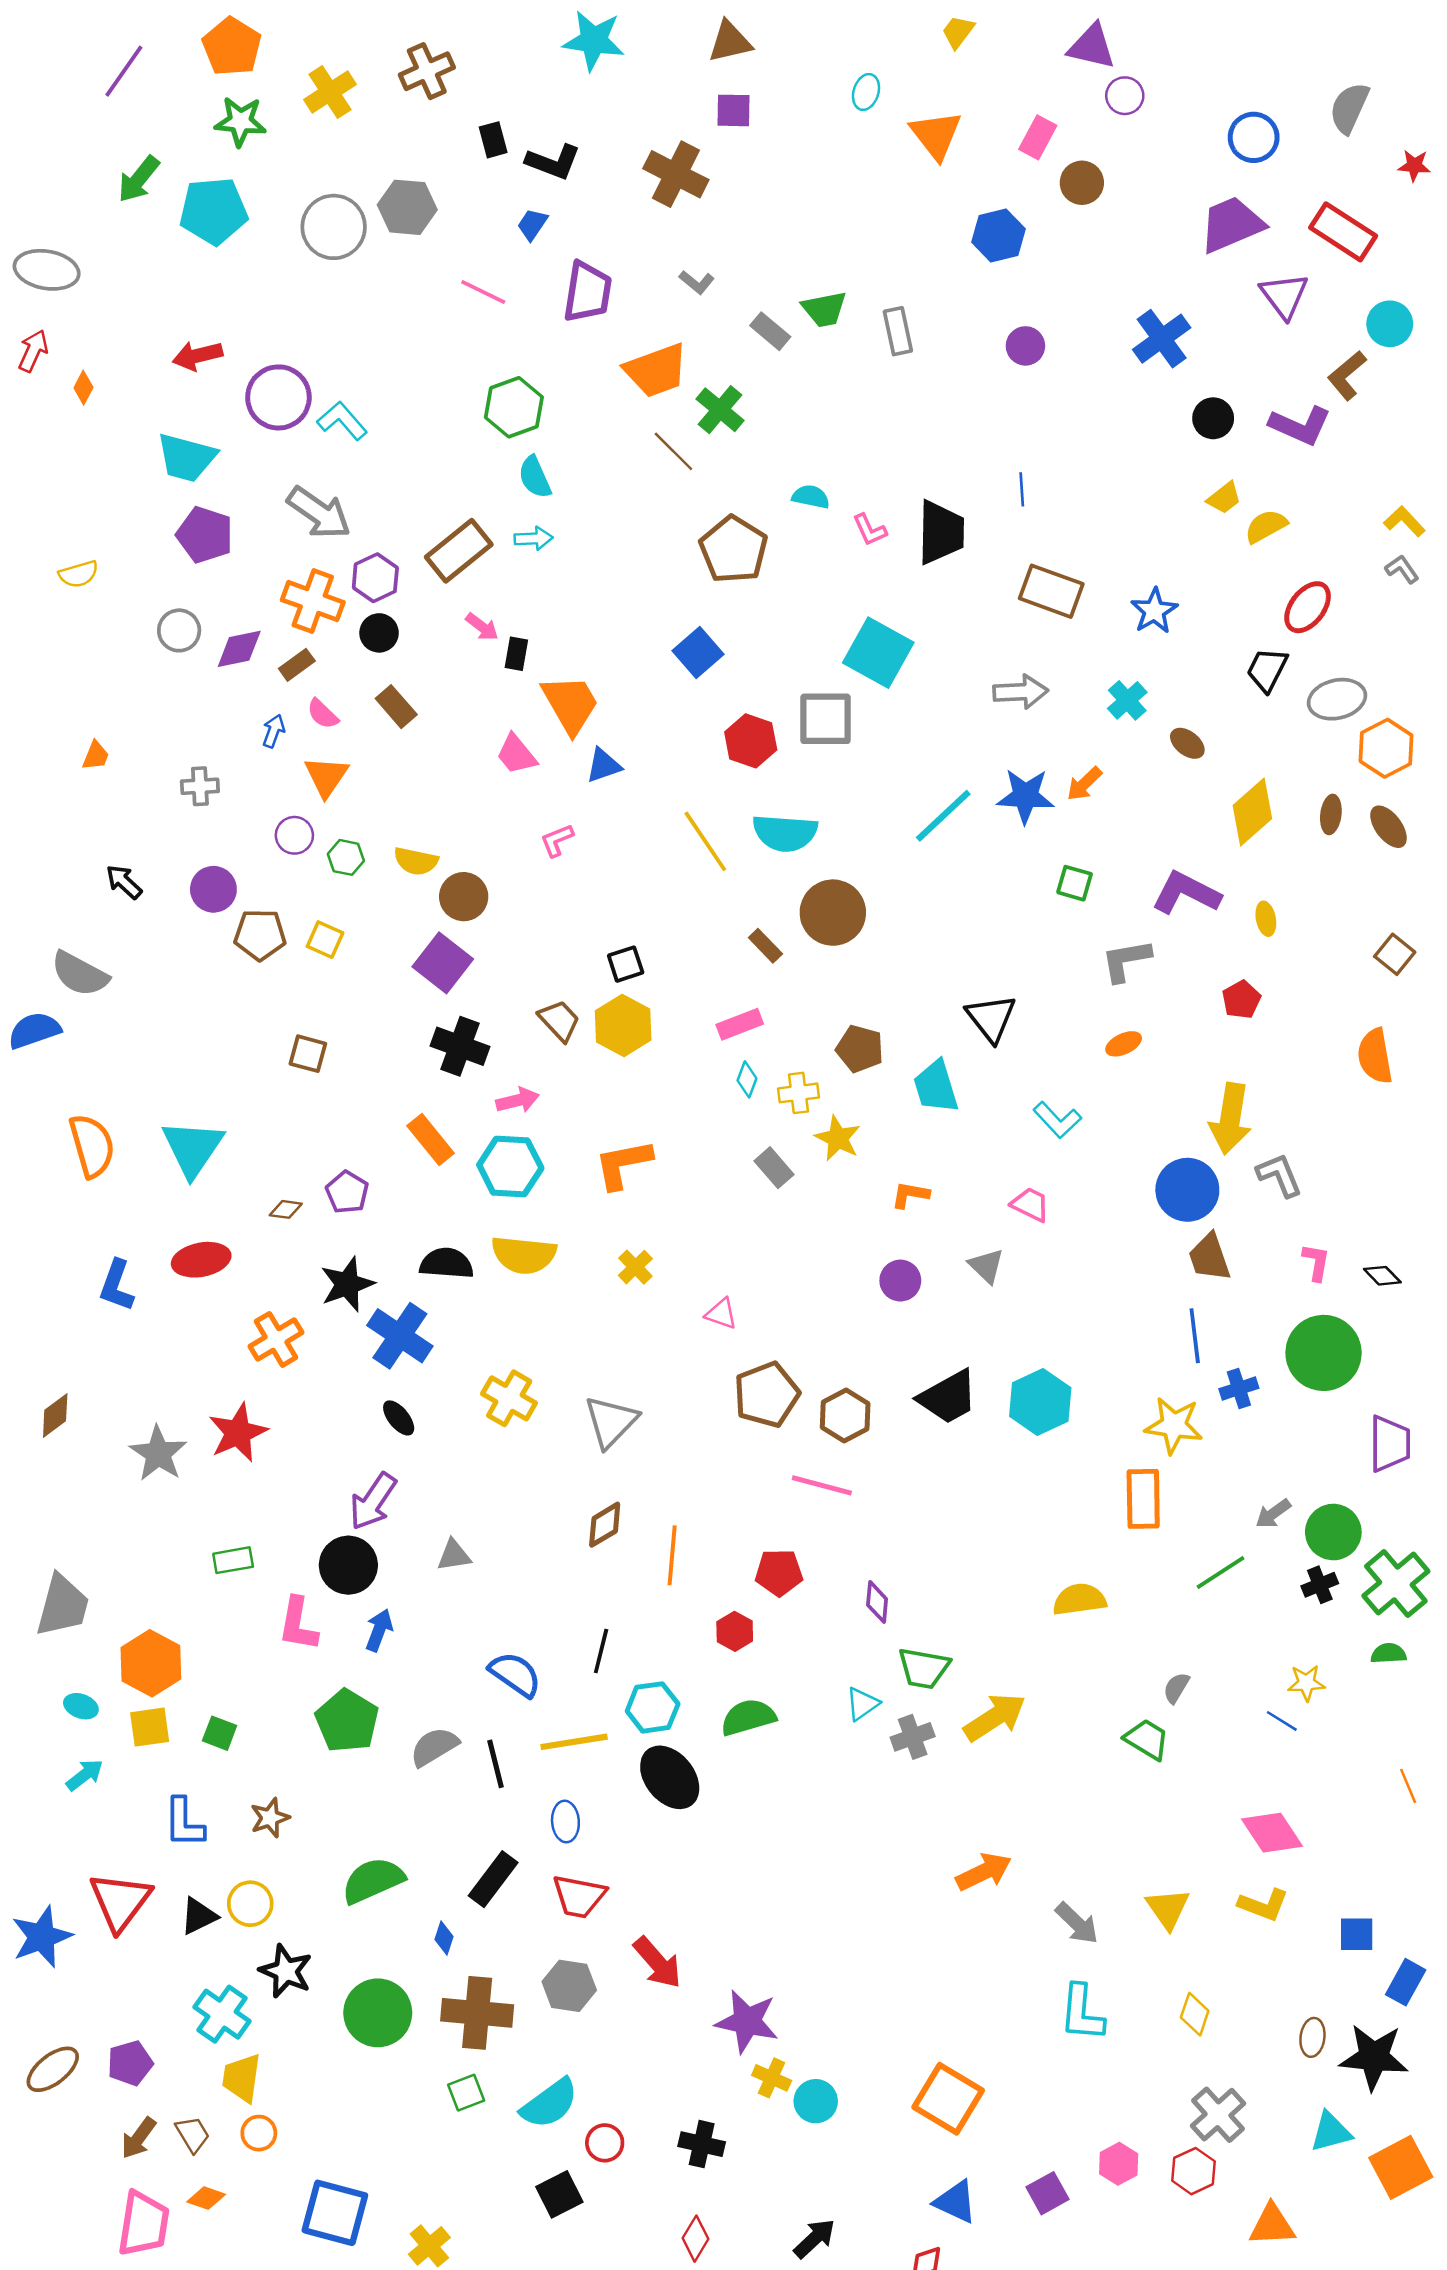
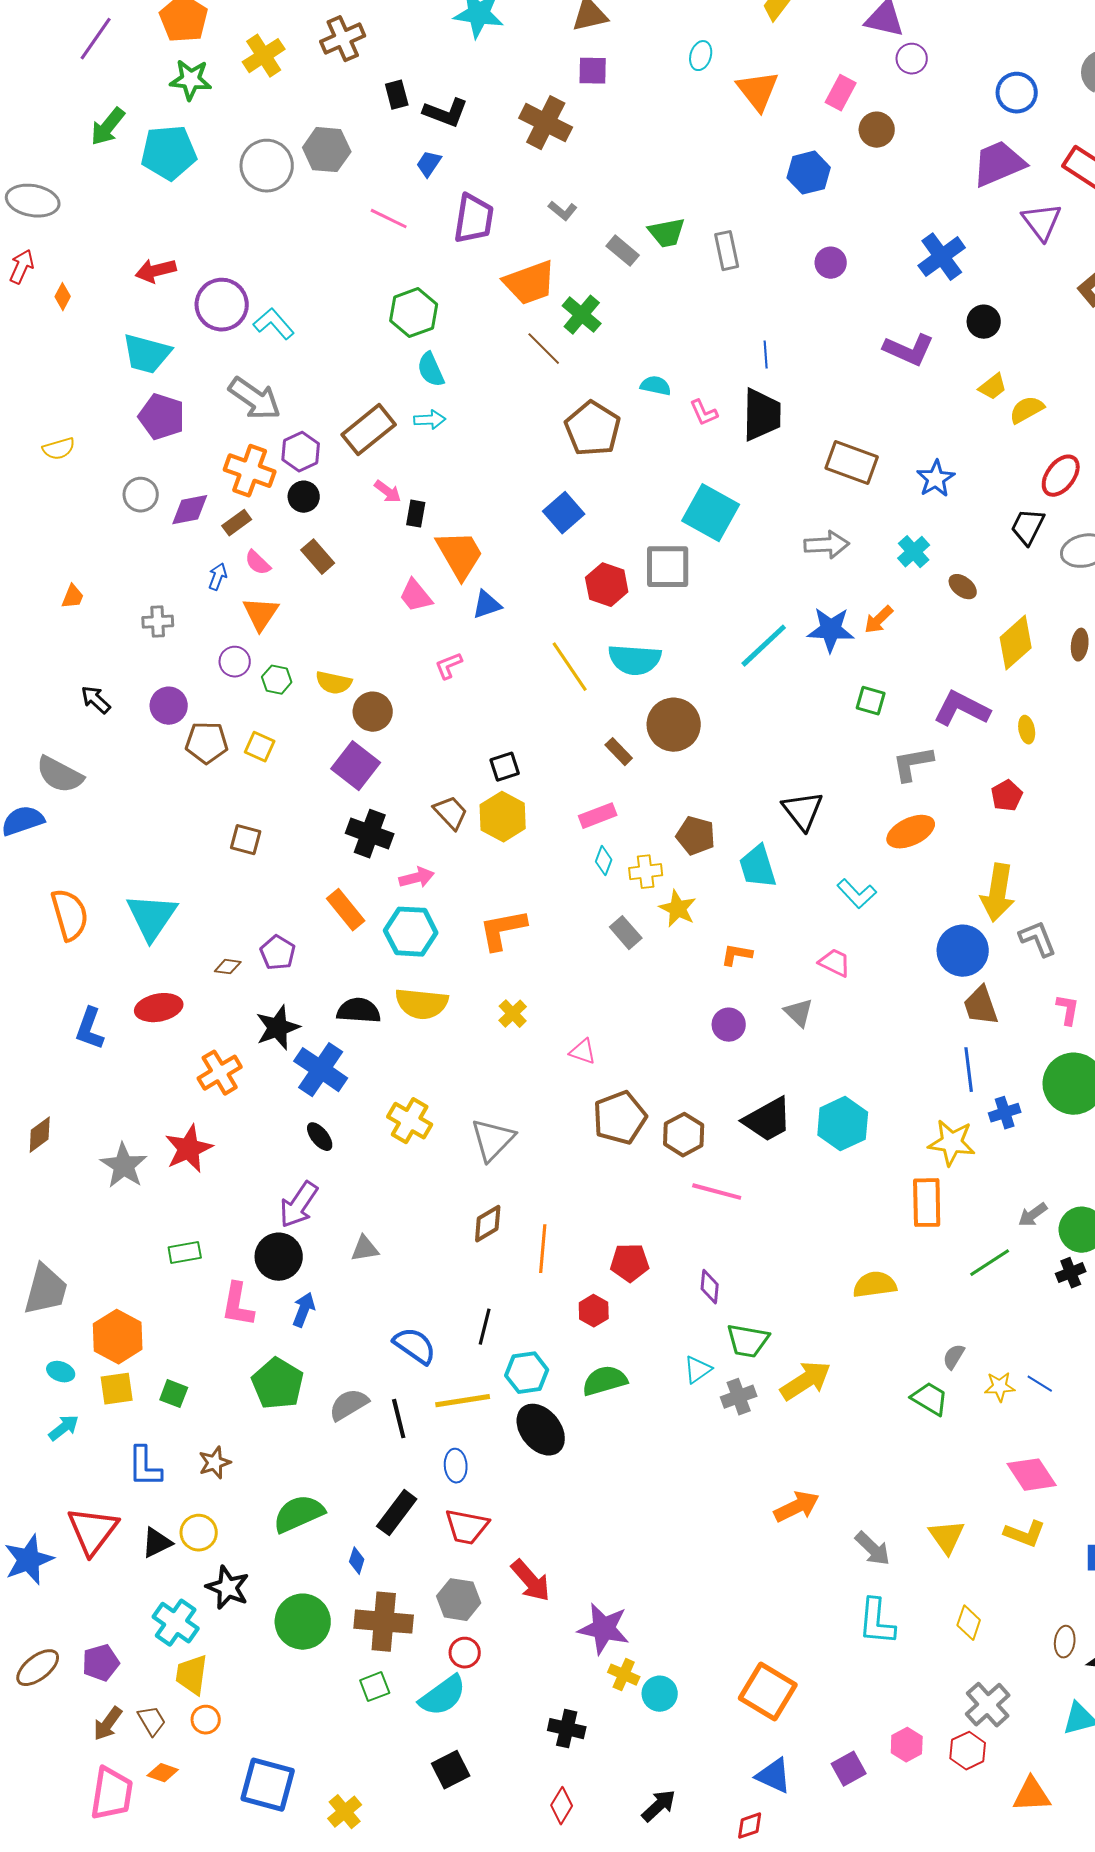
purple L-shape: (1300, 426) -> (909, 350), moved
blue line: (1022, 489) -> (766, 355), moved
orange ellipse: (1124, 1044) -> (911, 832), size x1.6
pink line: (822, 1485) -> (717, 1192), moved
yellow star: (1306, 1683) -> (1000, 1387), moved
red circle: (605, 2143) -> (465, 1653), moved

